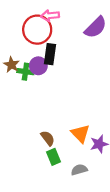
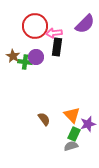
pink arrow: (50, 16) -> (54, 33), moved
black rectangle: (50, 54) -> (57, 47), moved
green rectangle: (54, 157) -> (74, 134), moved, turned 48

